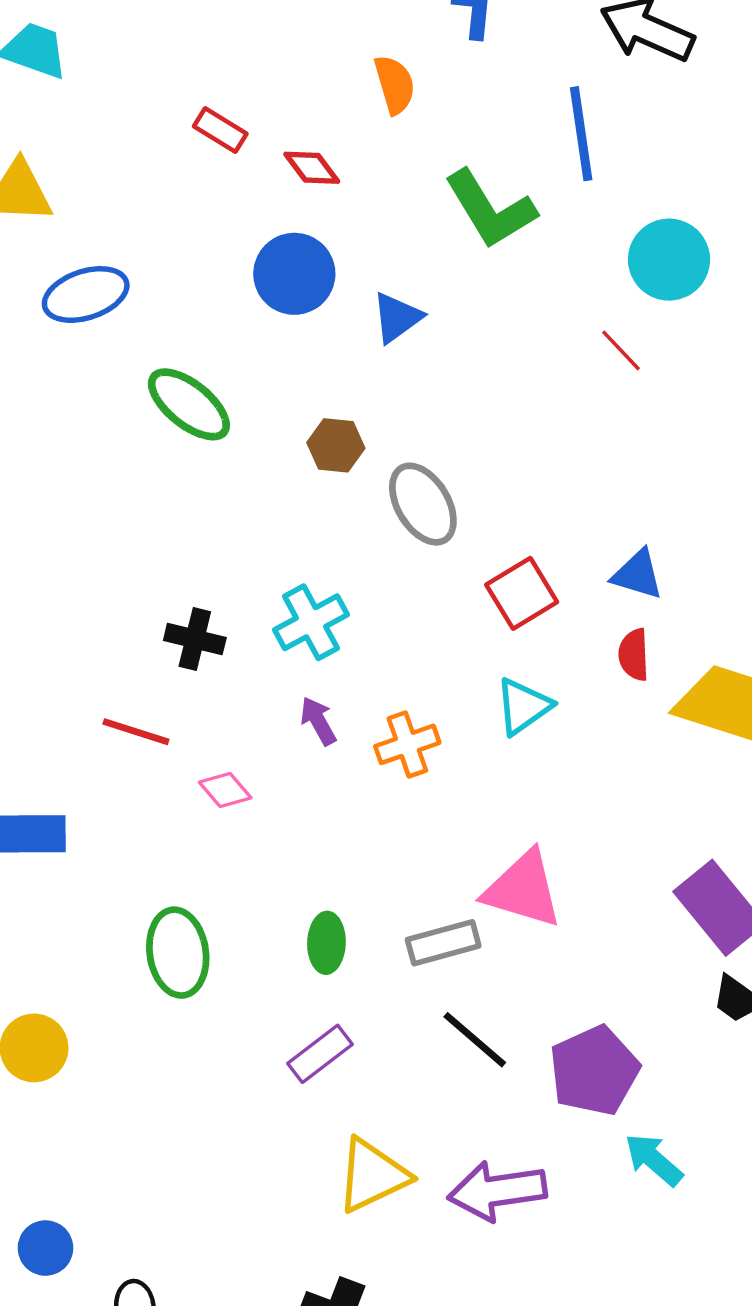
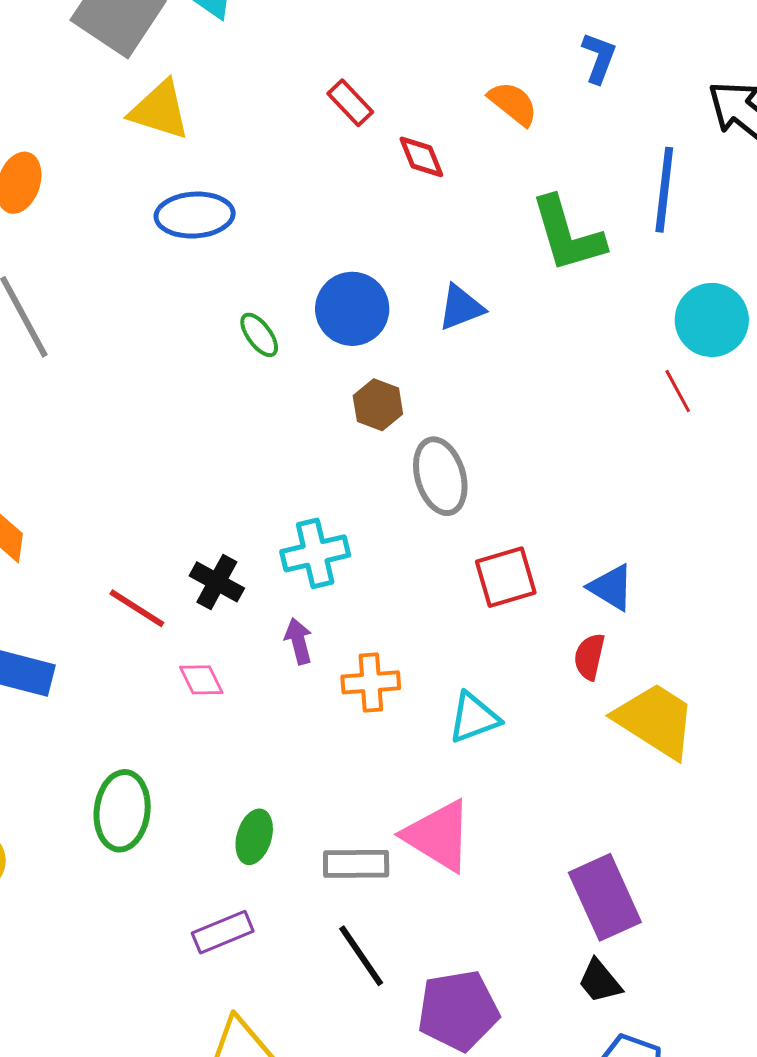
orange semicircle: (395, 85) -> (513, 104), turned -50
blue circle: (294, 274) -> (352, 309), moved
red line: (621, 350) -> (678, 391), moved
green ellipse: (189, 404) -> (259, 335), size x0.6
black cross: (195, 639) -> (217, 582), moved
cyan triangle: (523, 706) -> (474, 718), moved

